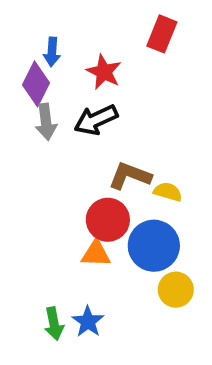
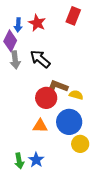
red star: (104, 72) -> (37, 23), moved
black arrow: (96, 120) -> (40, 59), turned 65
red circle: (108, 220) -> (46, 98), moved

